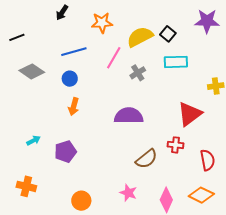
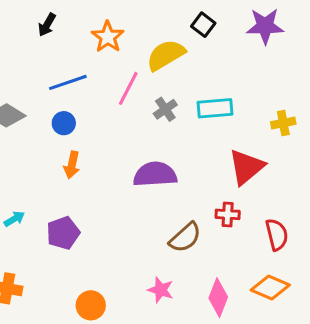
orange star: (102, 23) -> (108, 37), turned -30
black square: (168, 34) -> (203, 25), moved
cyan rectangle: (176, 62) -> (215, 108), moved

